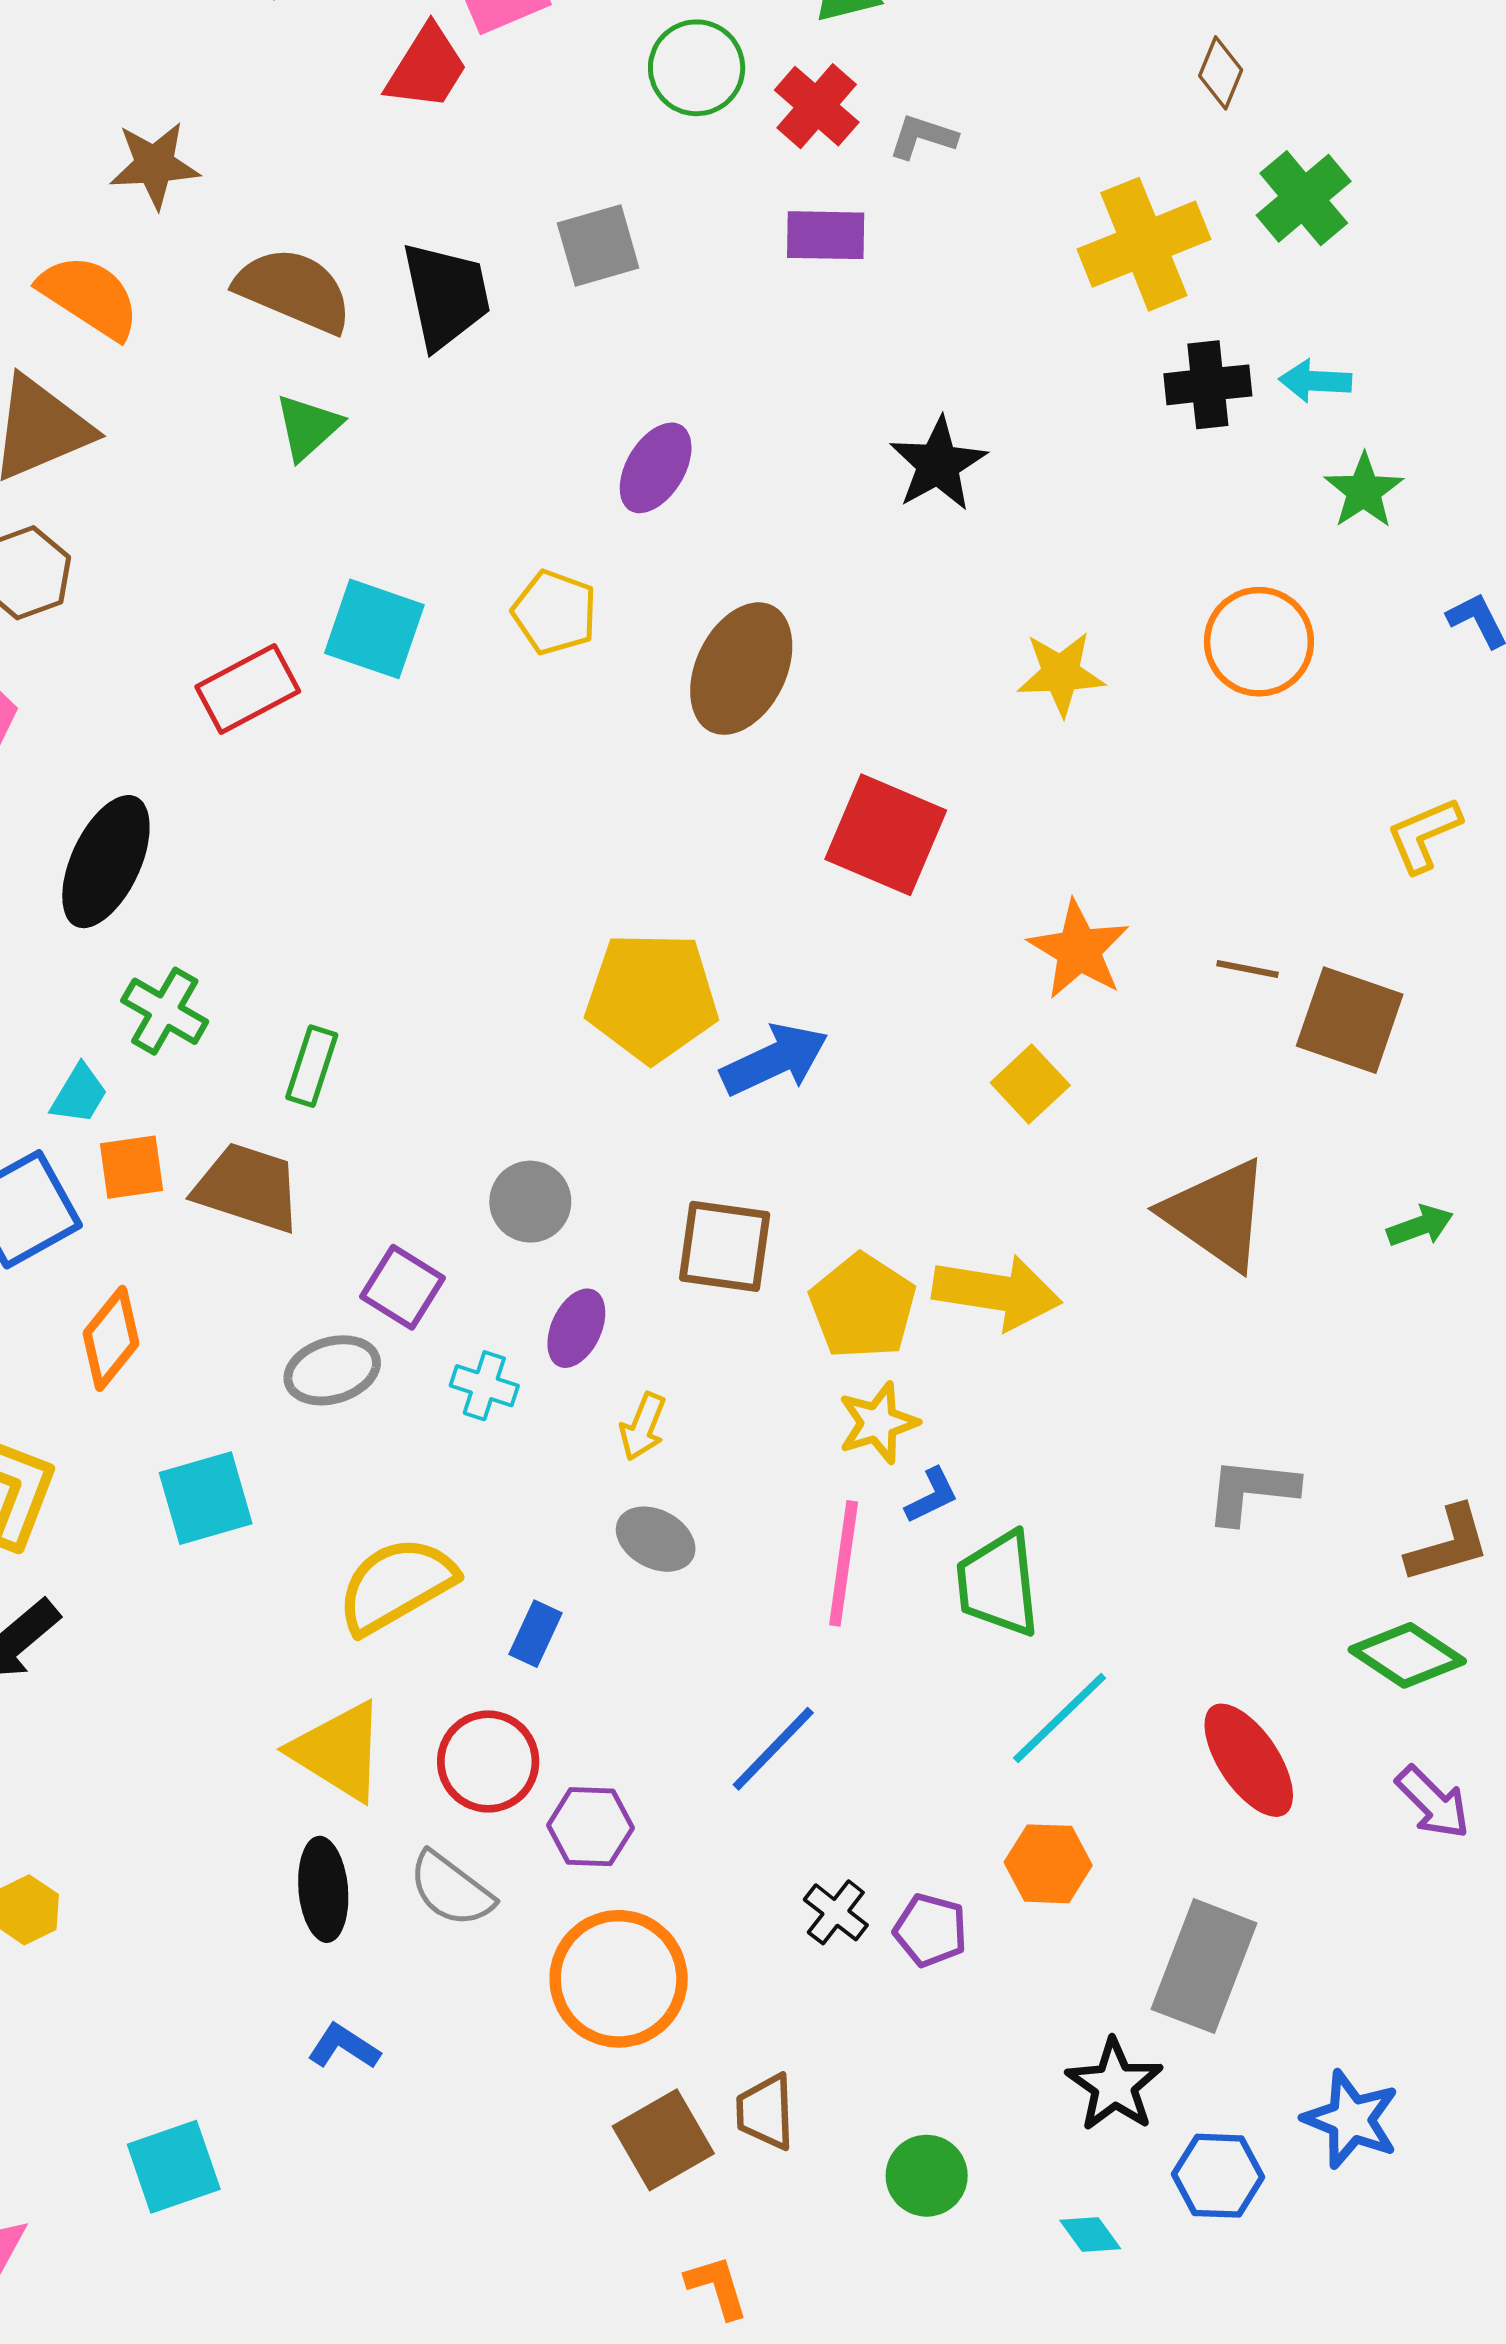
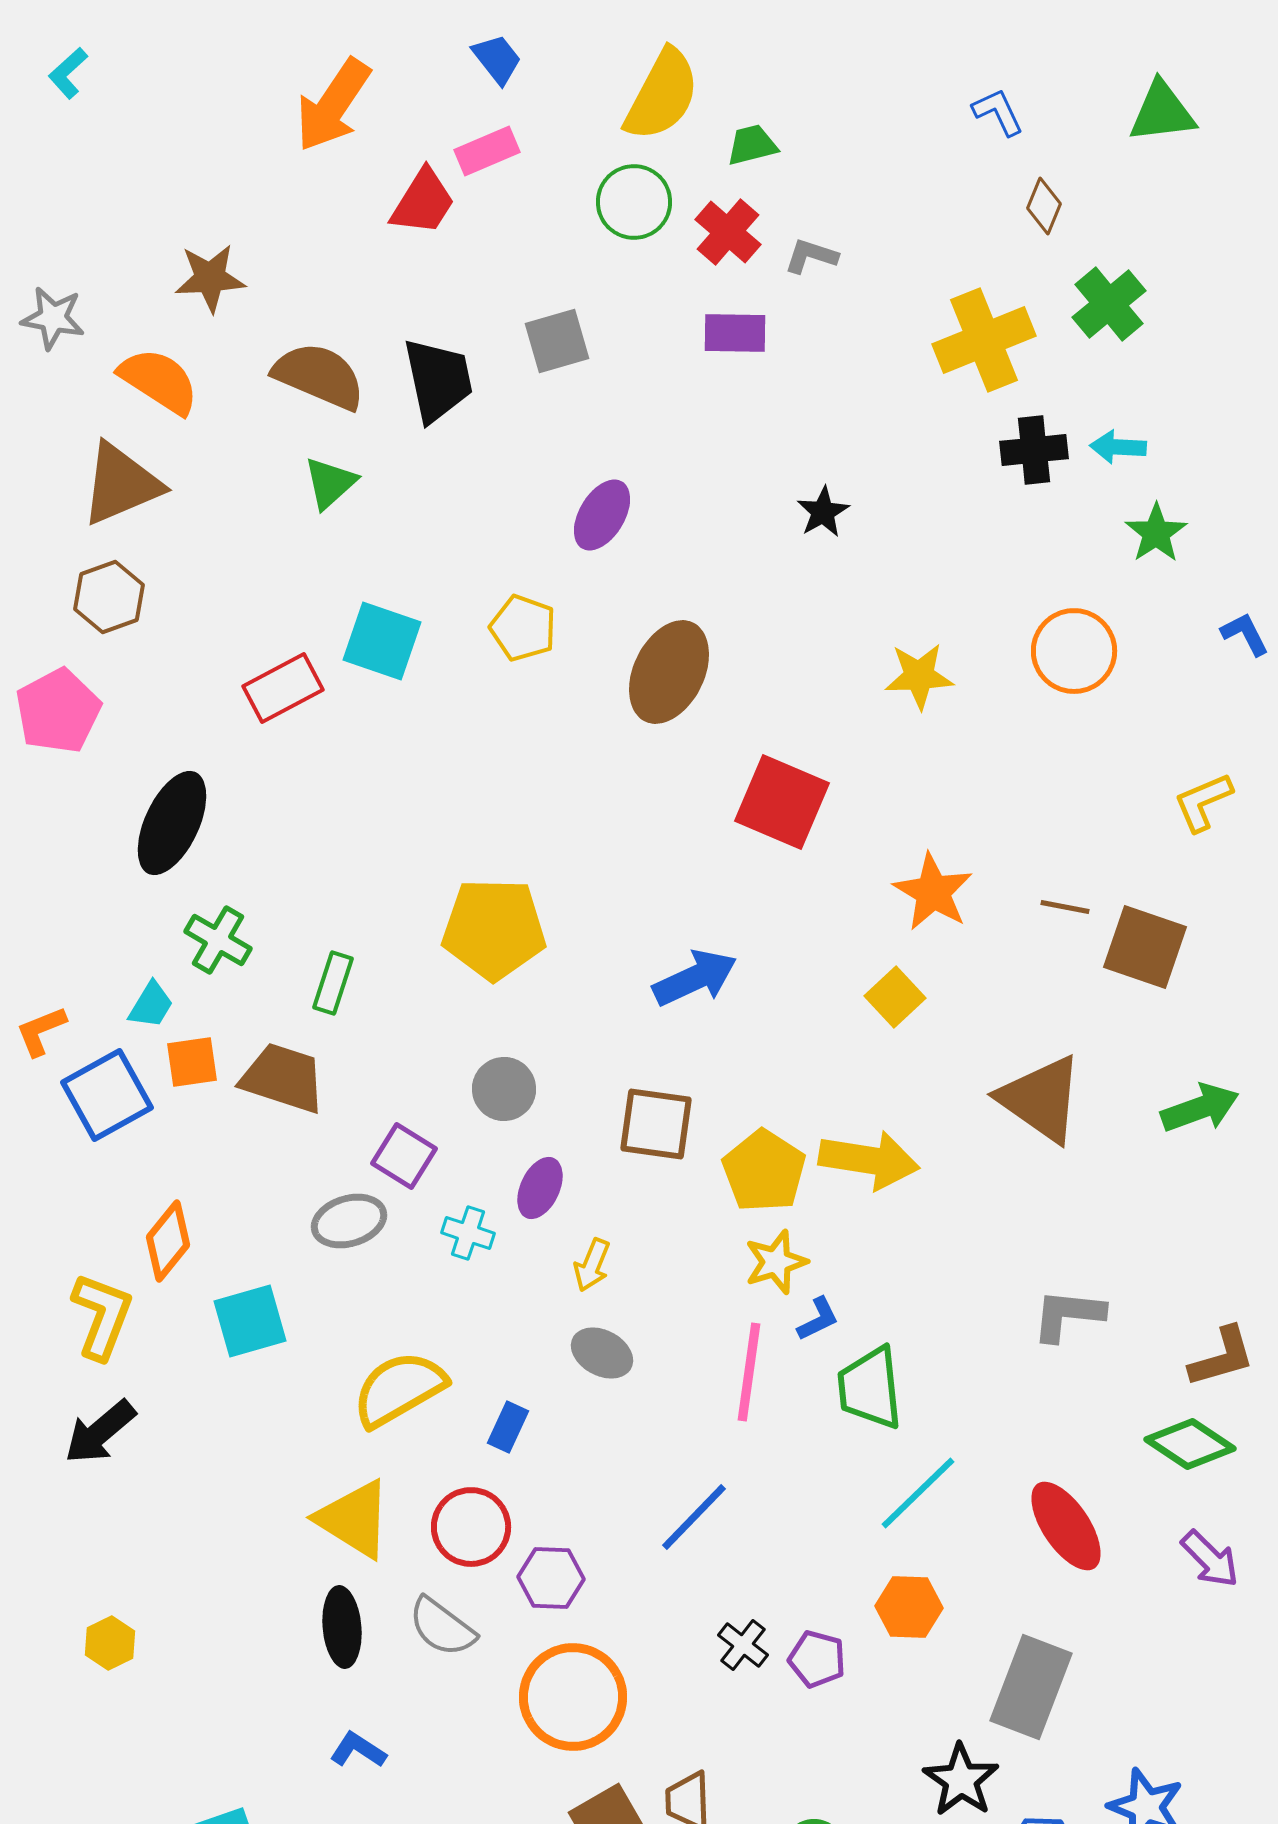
black star: (938, 464) -> (823, 512), size x0.7
yellow pentagon: (652, 997) -> (494, 929), moved
green arrow: (1420, 1226) -> (1200, 1108), size x1.5
orange diamond: (111, 1338) -> (168, 1241), moved

